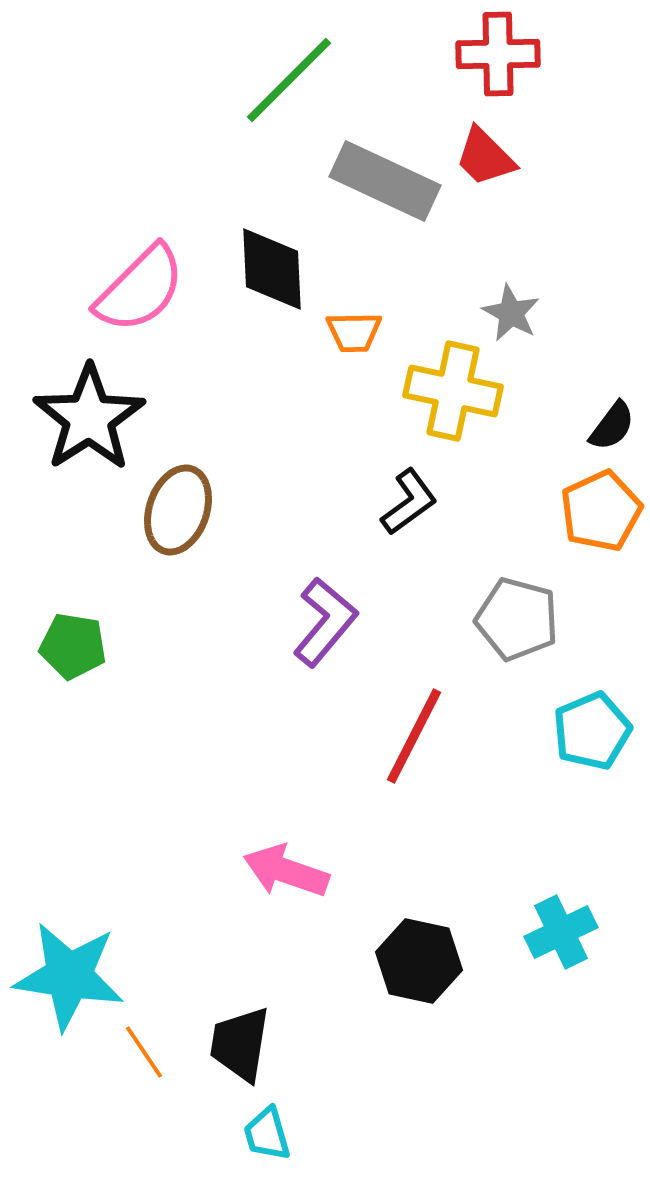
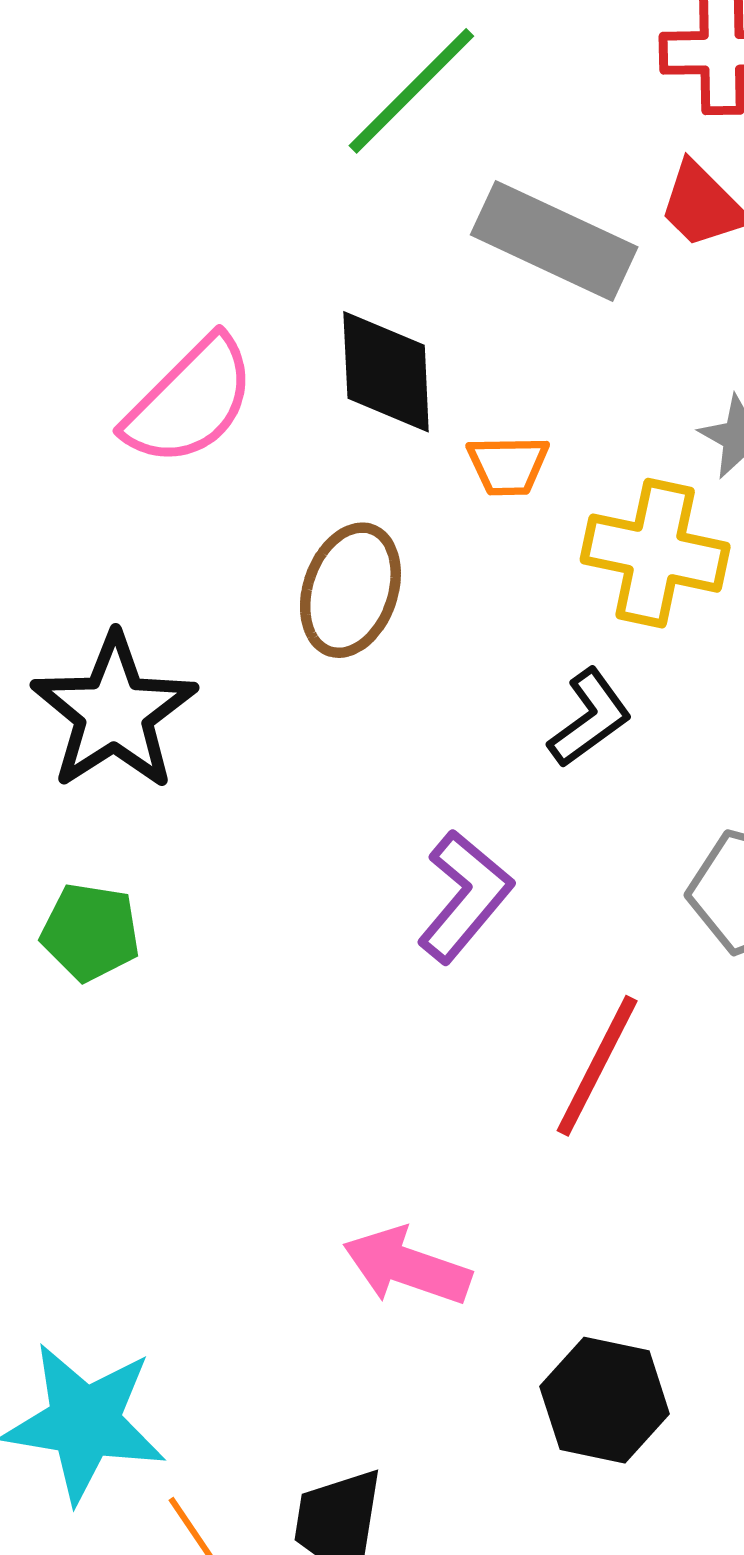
black star: (89, 418) -> (114, 712), moved
brown ellipse: (178, 510) -> (350, 590), moved

